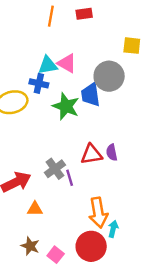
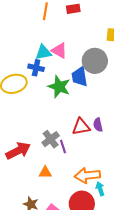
orange triangle: (35, 209) -> (45, 172), moved
orange arrow: (98, 213) -> (87, 175), turned 95
cyan arrow: (113, 229) -> (100, 189), turned -32

